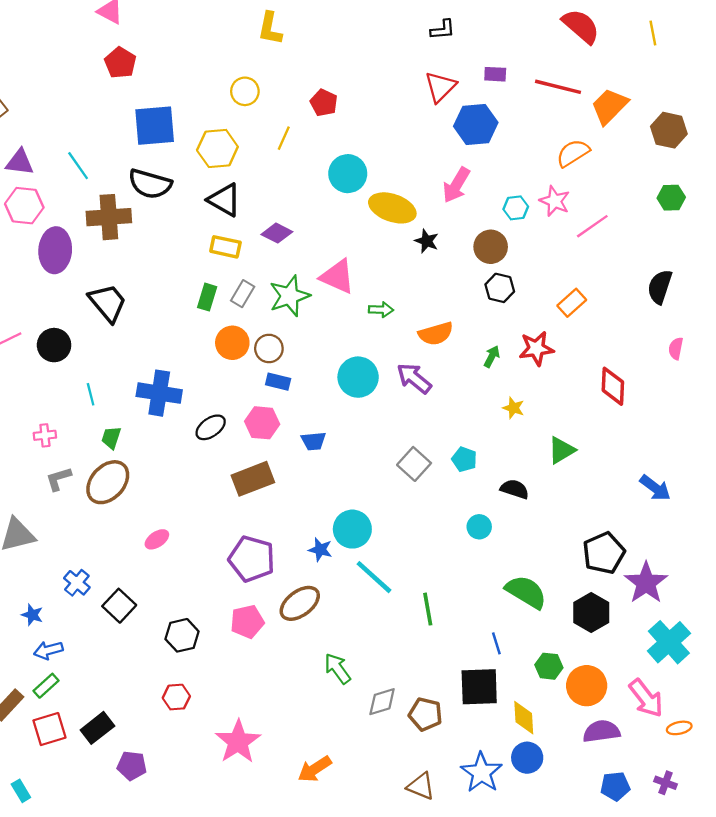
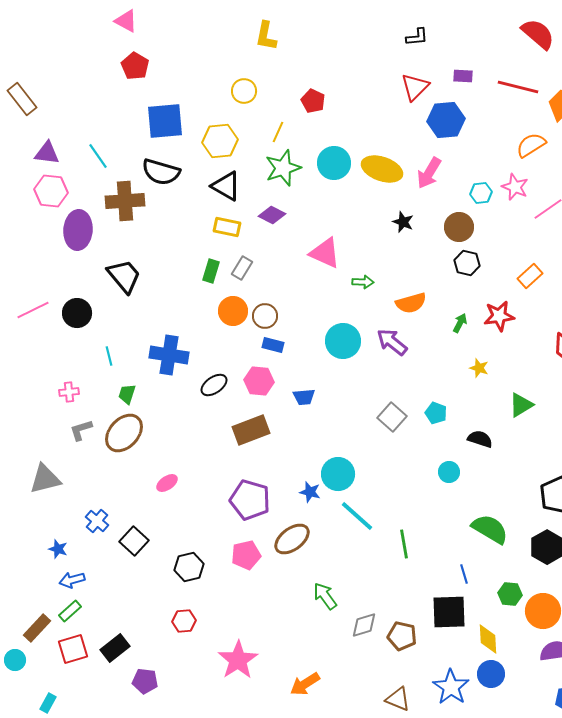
yellow ellipse: (392, 208) -> (382, 169), moved
green star: (289, 296) -> (283, 168), moved
cyan rectangle: (21, 791) -> (48, 703), turned 60

